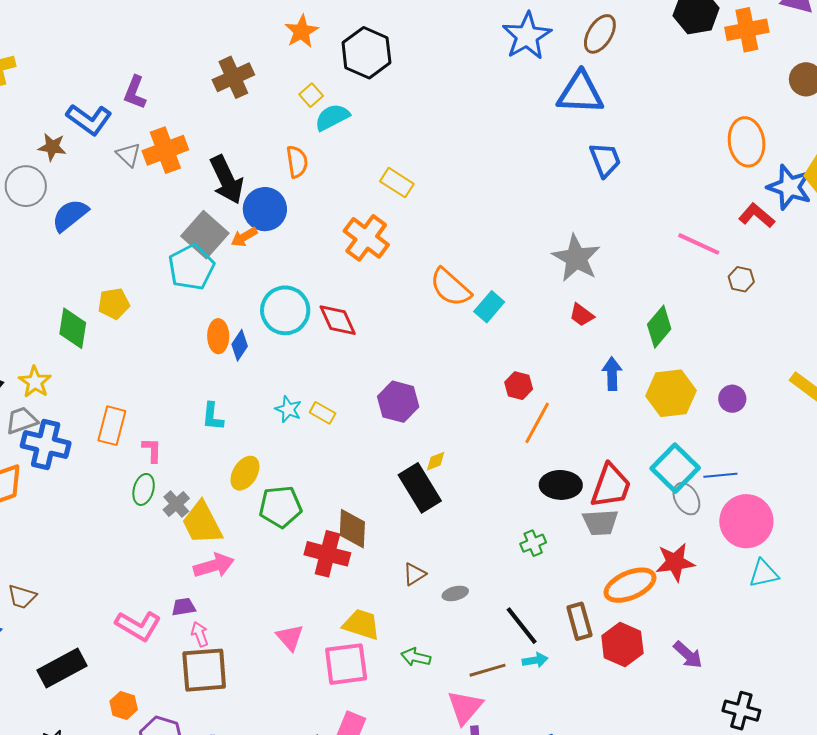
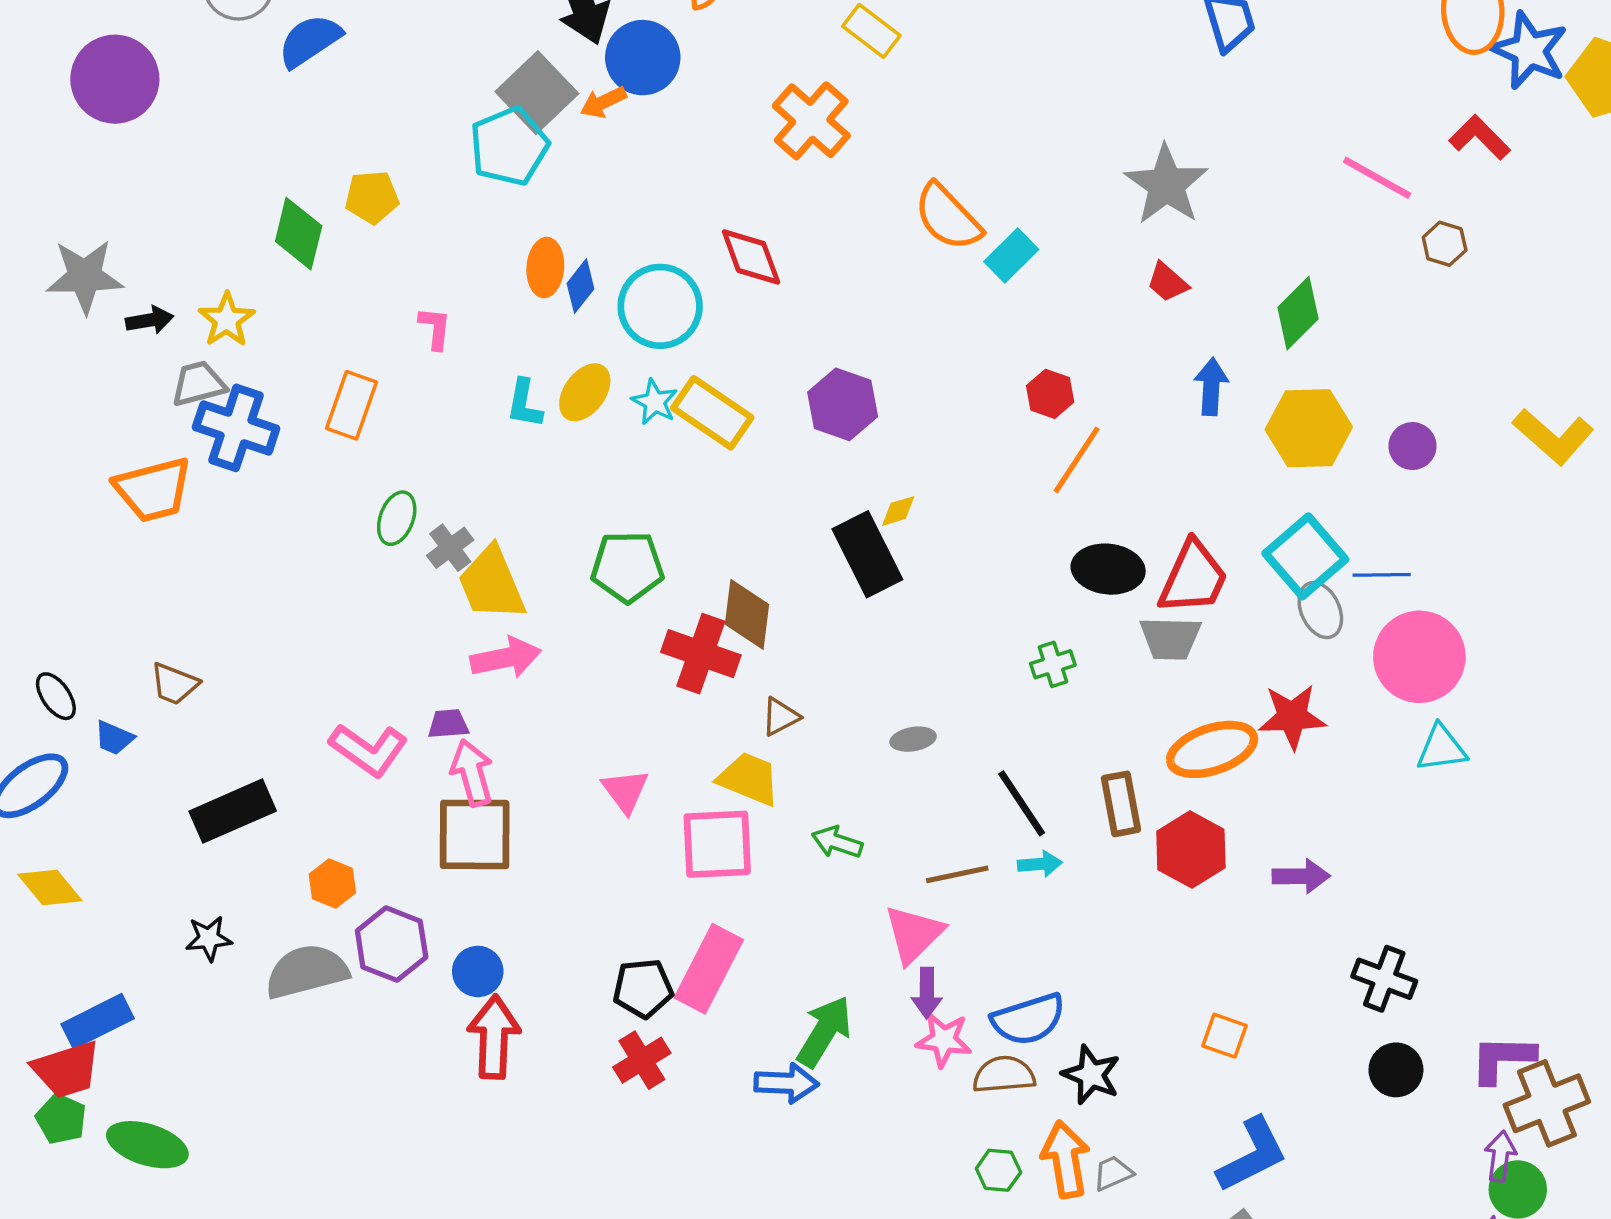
blue star: (789, 187) -> (1529, 50), moved
cyan circle: (285, 310) -> (660, 306), moved
yellow rectangle: (323, 413) -> (712, 413), size x1.8
pink L-shape: (152, 450) -> (435, 328), moved
yellow ellipse: (245, 473) -> (585, 392), moved
brown triangle: (414, 574) -> (781, 717), moved
pink arrow: (200, 634) -> (472, 773), size x1.5
purple arrow: (688, 655) -> (1301, 876), turned -48

